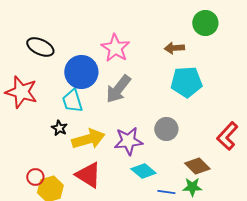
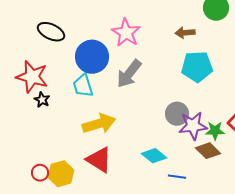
black star: (59, 128) -> (42, 100), moved
purple star: (128, 141) -> (193, 126), moved
red circle: (35, 177) -> (40, 173), moved
green star: (192, 187) -> (215, 131), moved

